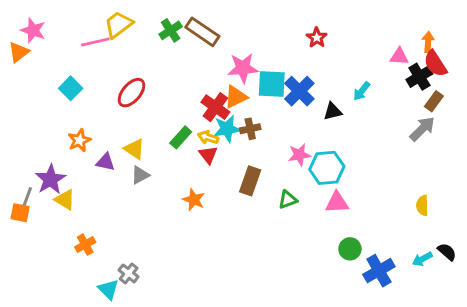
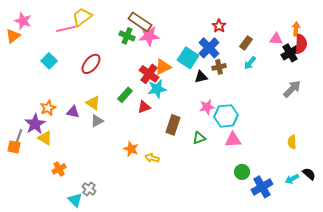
green cross: (171, 30) -> (127, 36), moved, turned -35
red semicircle: (435, 64) -> (301, 44), turned -144
pink star: (243, 68) -> (149, 36), moved
cyan square: (272, 84) -> (188, 58), turned 30
blue cross: (299, 91) -> (209, 48), moved
brown rectangle: (434, 101) -> (246, 43), moved
black triangle: (333, 111) -> (201, 77), moved
brown cross: (250, 129) -> (219, 67), moved
yellow arrow: (208, 137) -> (152, 158), moved
orange star: (79, 140) -> (48, 108), moved
red triangle: (208, 155) -> (144, 107), turned 48
orange star: (194, 200) -> (131, 149), moved

